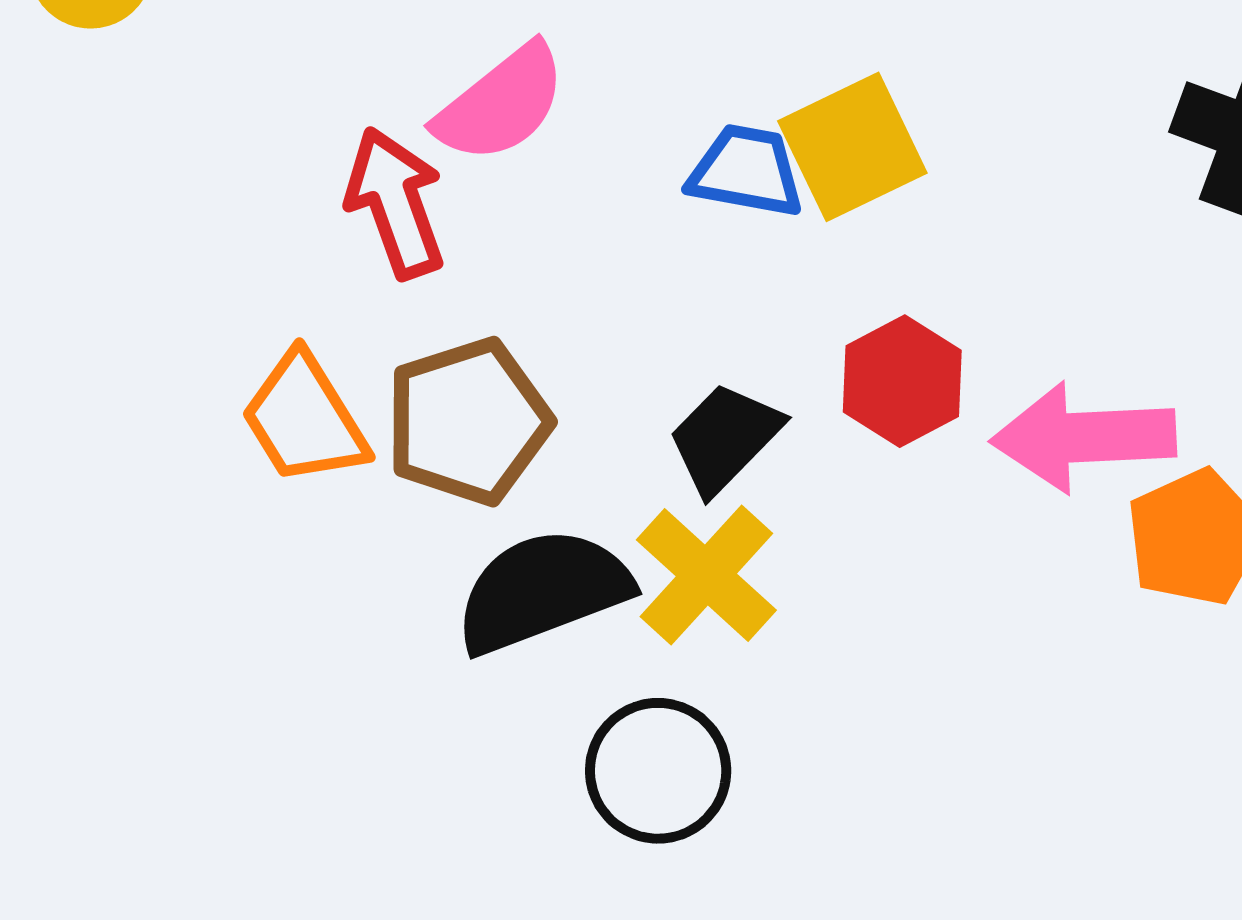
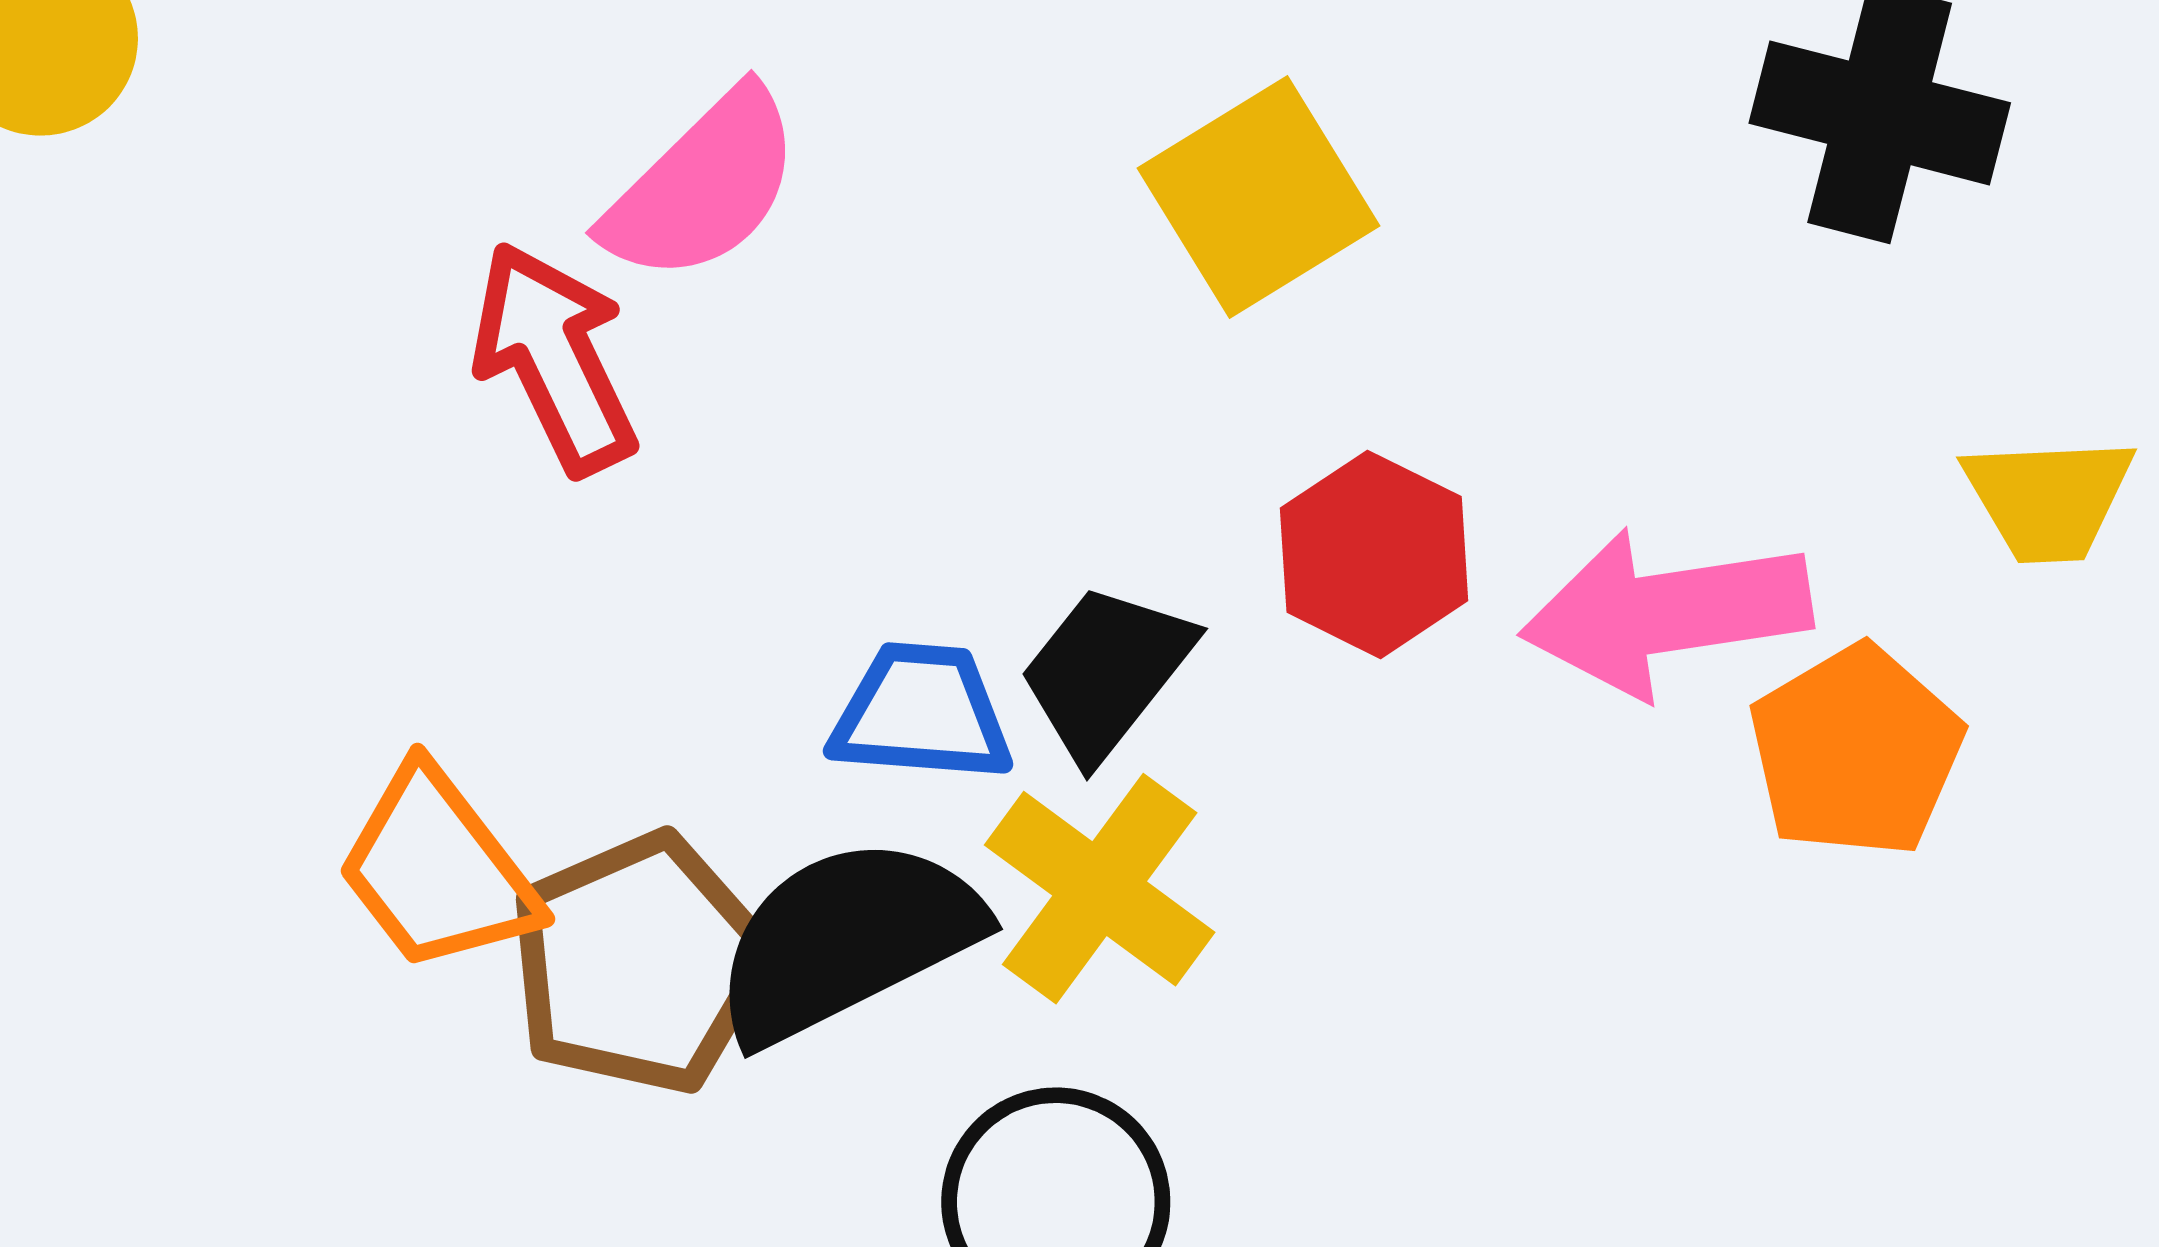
blue trapezoid: (746, 171) -> (921, 713), moved
orange trapezoid: (304, 419) -> (437, 870), moved
brown pentagon: (468, 421) -> (639, 963), moved

